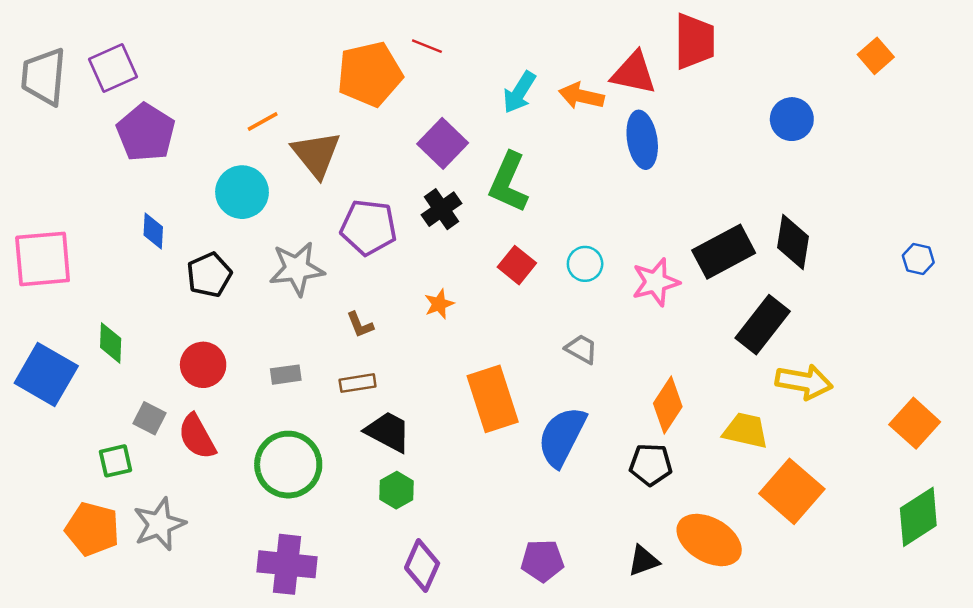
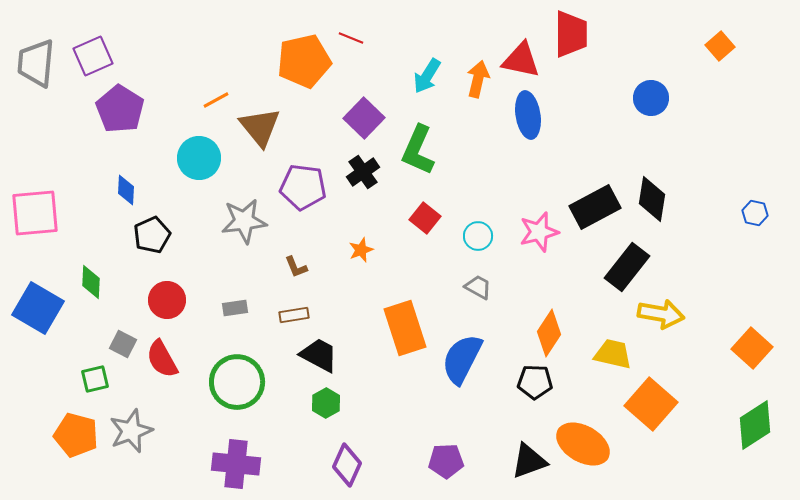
orange arrow: (581, 96) -> (478, 79), turned 90
cyan circle: (585, 264) -> (478, 236), moved
black pentagon: (209, 275) -> (152, 235), moved
black triangle: (643, 561) -> (529, 461), size x1.4

